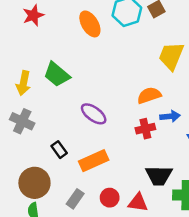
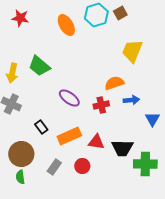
red star: (33, 15) -> (20, 18), turned 30
red cross: (145, 129) -> (101, 105), moved
red triangle: (138, 203) -> (96, 142), moved

